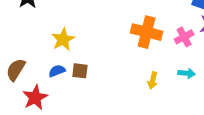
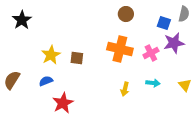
brown square: (80, 71) -> (77, 58), moved
red star: (35, 97) -> (63, 103), moved

